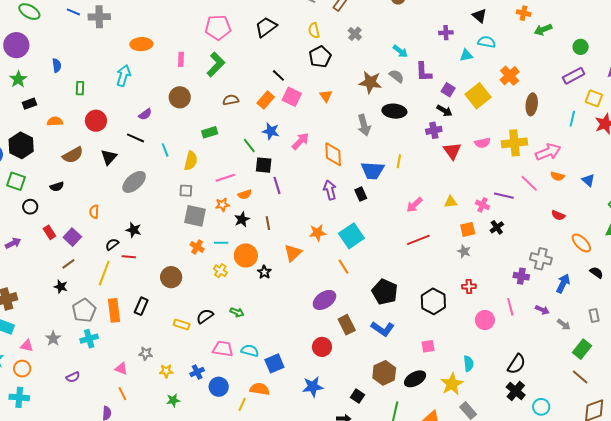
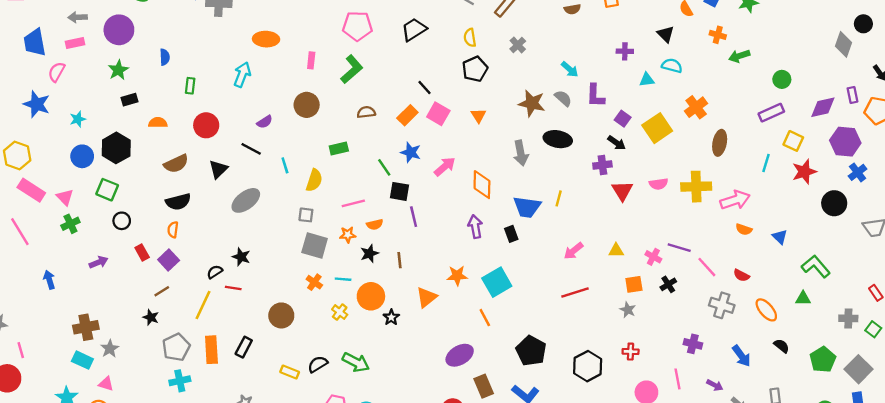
pink line: (529, 183) -> (707, 267), moved
black semicircle: (57, 187) -> (178, 202), moved, size x1.5
orange semicircle: (94, 212) -> (173, 230), moved
gray cross: (541, 259) -> (722, 305), moved
blue arrow: (563, 283) -> (741, 356), turned 114
green arrow: (237, 312) -> (356, 362), size x1.6
gray star: (53, 338) -> (110, 349), moved

